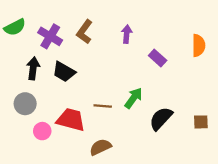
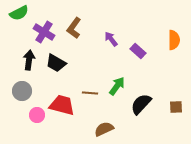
green semicircle: (15, 27) -> (19, 13), moved
purple arrow: (127, 34) -> (111, 39), moved, turned -42
brown semicircle: (100, 147) -> (104, 129), moved

